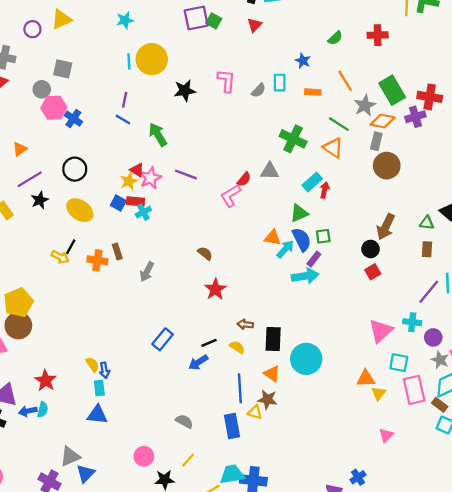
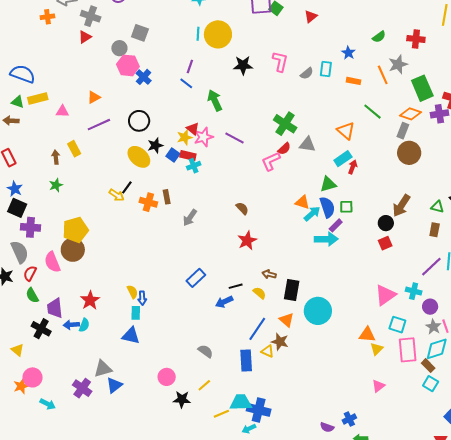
gray star: (365, 105) -> (398, 64), moved
green cross: (293, 139) -> (285, 124), moved
orange triangle: (333, 148) -> (346, 131), moved
black star: (40, 200) -> (155, 145), moved
blue line: (240, 388) -> (257, 329), turned 30

